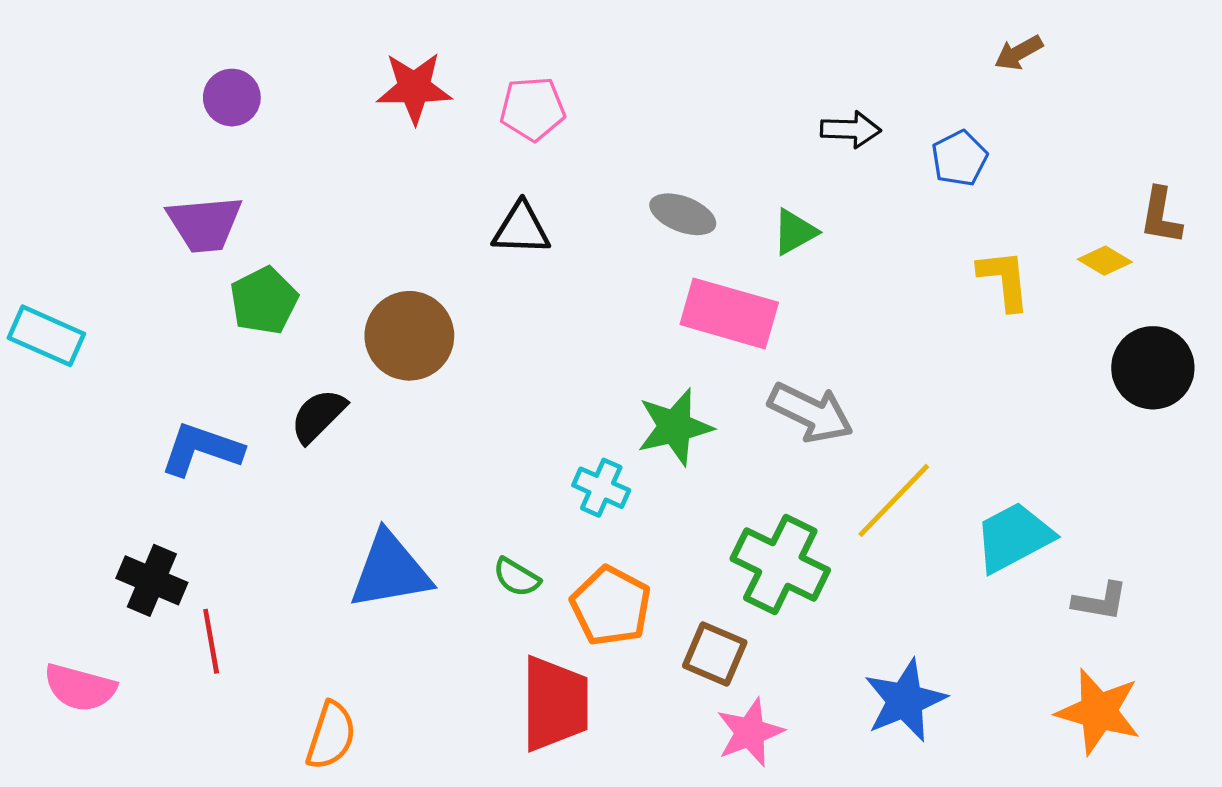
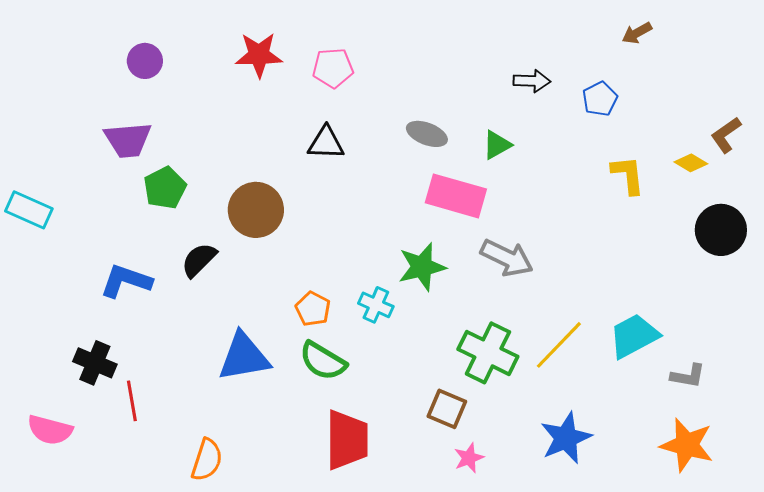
brown L-shape: (1161, 216) -> (726, 135), turned 45
yellow line: (894, 500) -> (559, 345), moved
green semicircle: (516, 577) -> (323, 361), size x1.6
orange pentagon: (611, 606) -> (313, 309), moved, size x0.7
pink star: (750, 732) -> (469, 458), size x0.7

